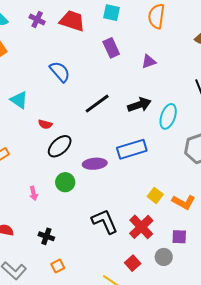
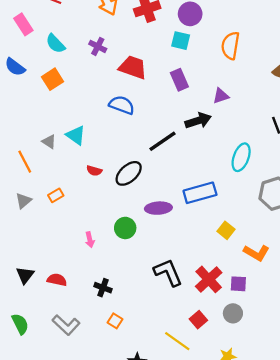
red trapezoid: (72, 21) -> (133, 67), moved
blue semicircle: (60, 72) -> (122, 105), turned -30
black arrow: (139, 105) -> (198, 121), moved
red semicircle: (45, 124) -> (94, 171), moved
black ellipse: (60, 146) -> (129, 173), moved
yellow square: (155, 195) -> (226, 230), moved
purple square: (179, 237) -> (238, 284), moved
orange square: (58, 266) -> (115, 321), turned -32

